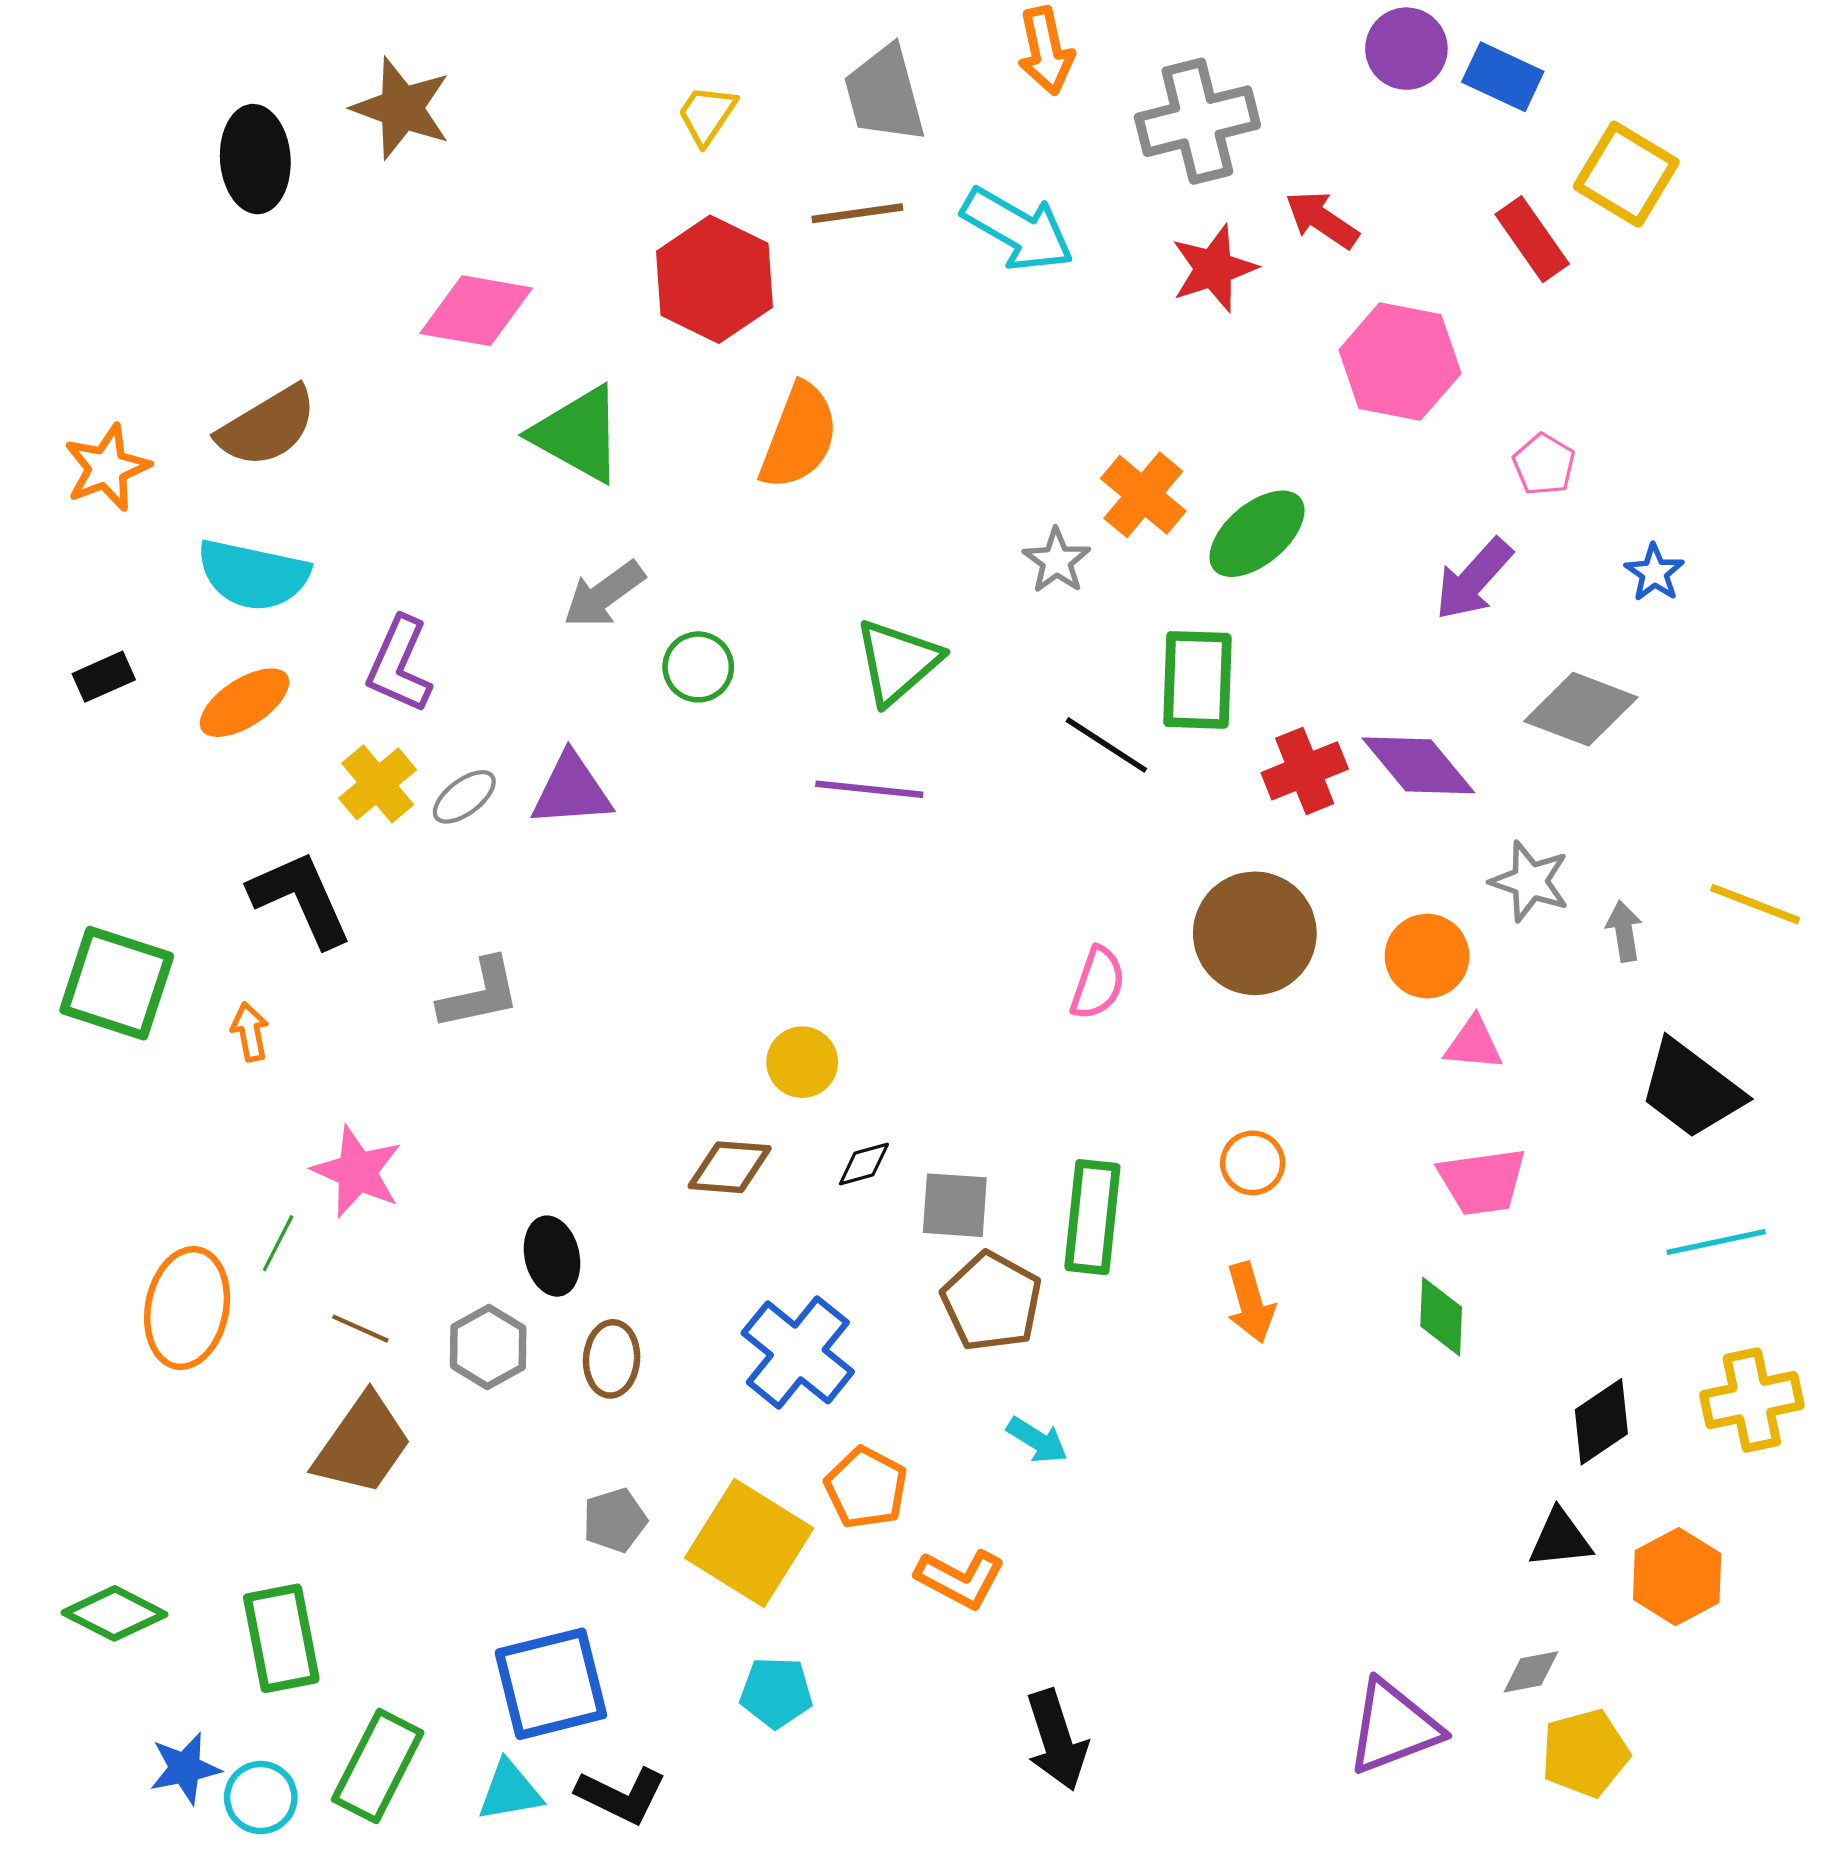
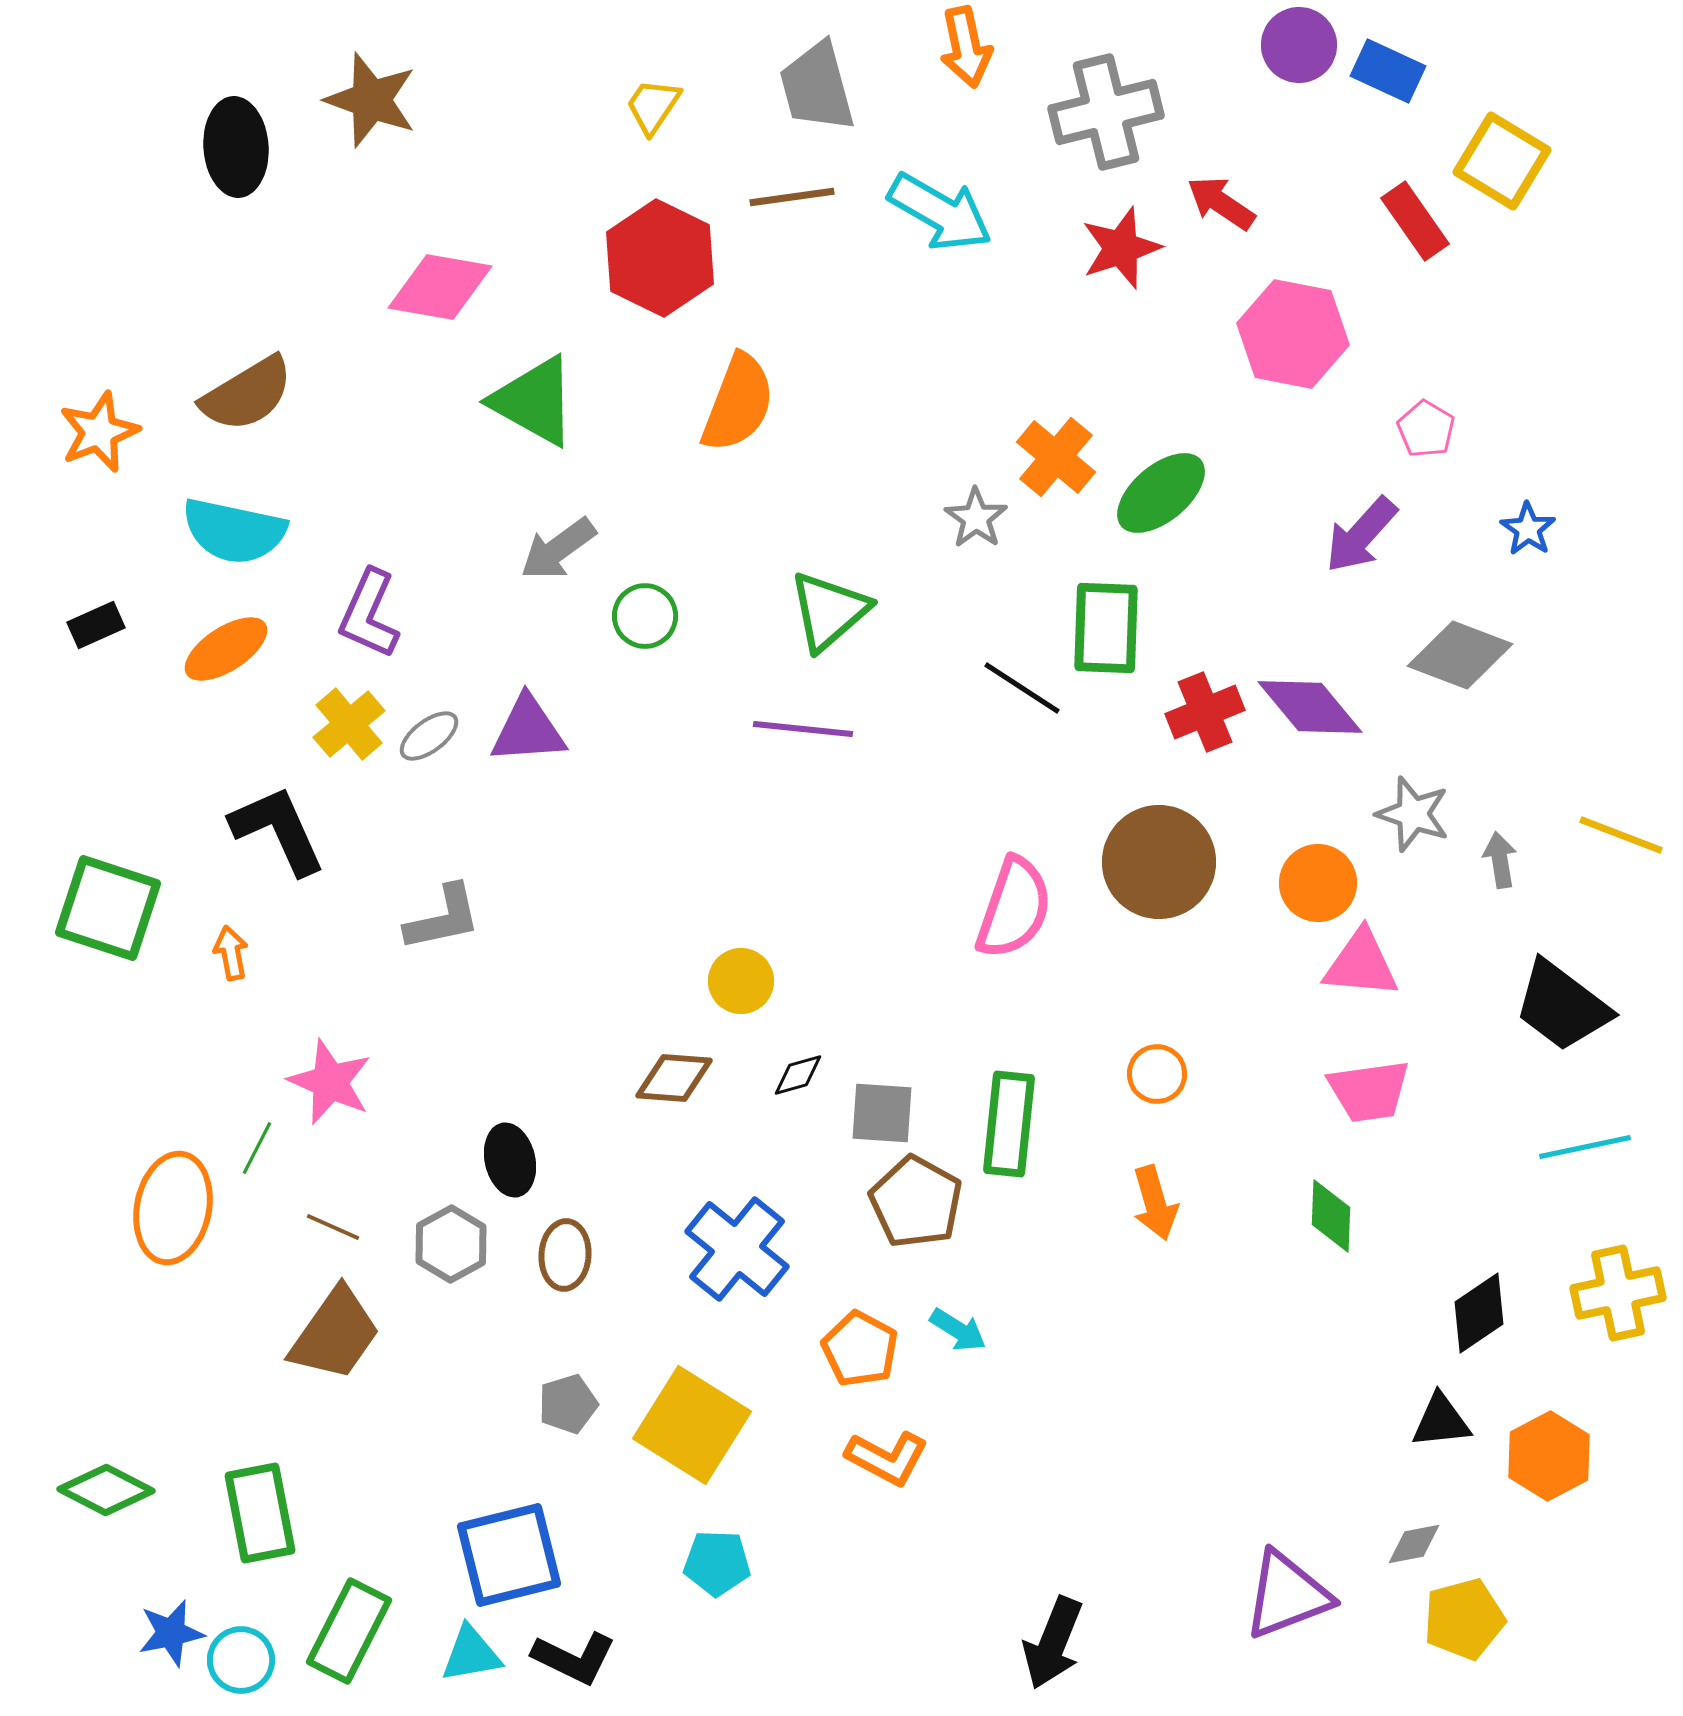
pink semicircle: (1098, 983) -> (1014, 908), size x1.5
pink triangle: (1474, 1044) -> (1361, 964), size x1.4
orange pentagon: (866, 1488) -> (860, 1349), moved
black arrow: (1057, 1740) -> (1053, 1643), moved, turned 40

